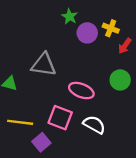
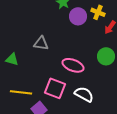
gray triangle: (44, 65) -> (41, 43), size x0.7

